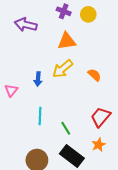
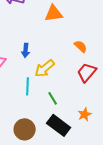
yellow arrow: (63, 69) -> (45, 68), moved
red trapezoid: (101, 117) -> (87, 72), moved

